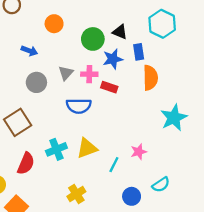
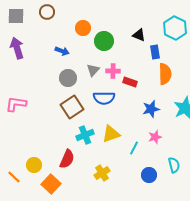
green circle: (93, 39) -> (104, 41), moved
blue star: (113, 59) -> (151, 109), moved
brown square: (18, 122) -> (72, 107), moved
red semicircle: (26, 163) -> (67, 159), moved
cyan semicircle: (161, 185) -> (174, 165), turned -70

